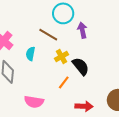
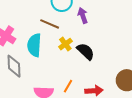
cyan semicircle: (31, 54) -> (34, 45), size x1.6
orange line: (64, 82) -> (68, 86), moved

